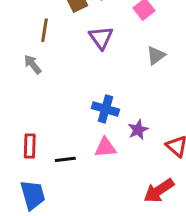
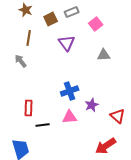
gray triangle: (156, 55) -> (104, 55), turned 32
blue cross: (105, 109) -> (70, 91), turned -36
red rectangle: (30, 146) -> (29, 108), moved

